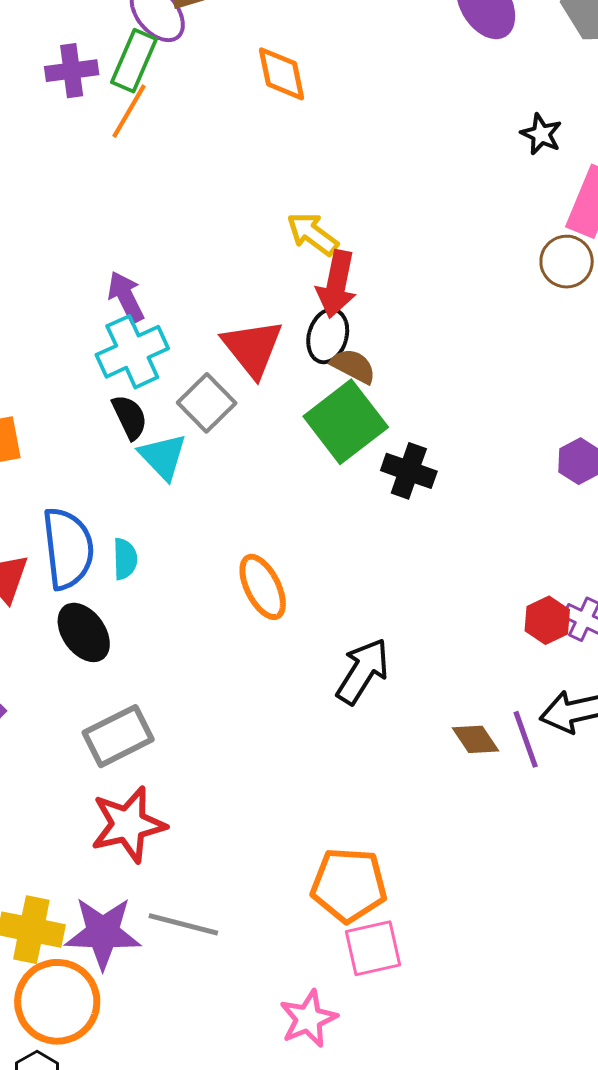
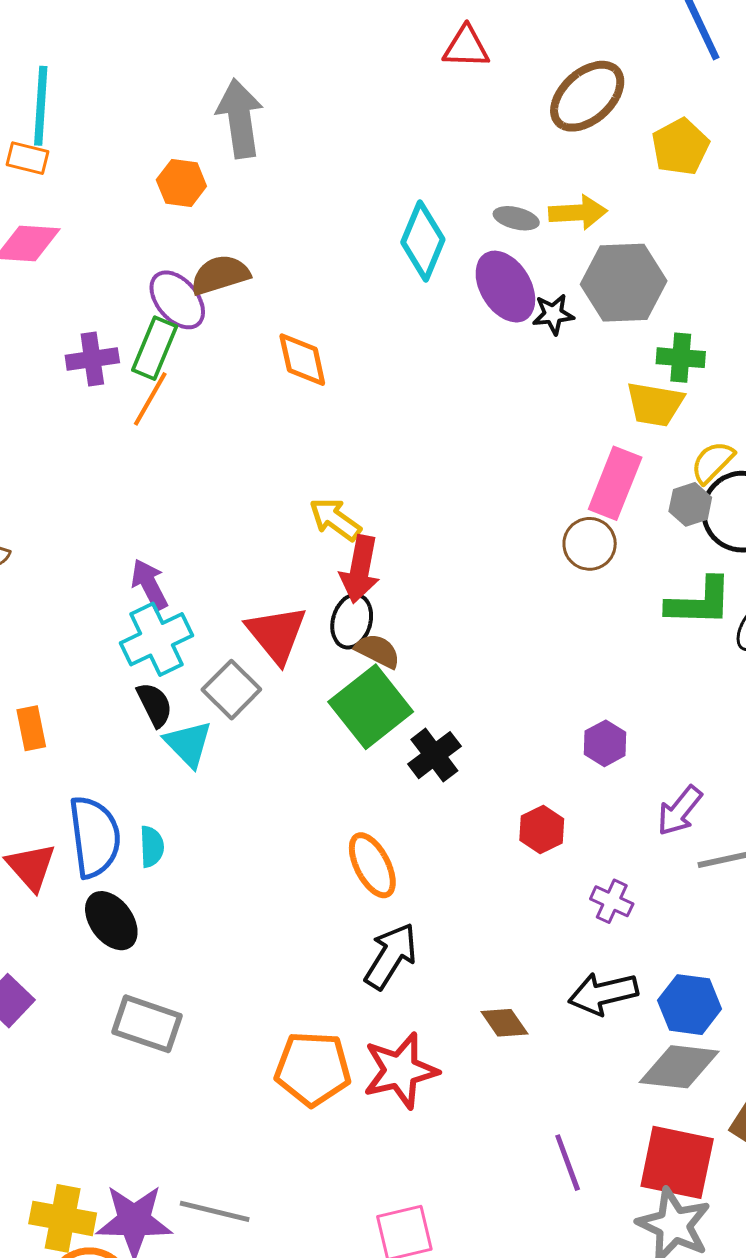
black star: (541, 134) -> (553, 314), moved, turned -30
black cross: (409, 471) -> (434, 755), turned 34
orange ellipse: (263, 587) -> (372, 865), moved
red hexagon: (547, 620) -> (542, 830), moved
gray rectangle: (118, 736) -> (147, 1024), turned 46
purple line: (526, 739) -> (568, 1163), moved
red star: (128, 824) -> (400, 1071), moved
orange pentagon: (349, 885) -> (313, 1069), moved

